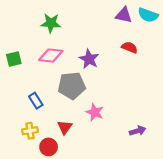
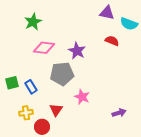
cyan semicircle: (148, 15) -> (129, 24), moved
green star: (51, 23) -> (33, 22), moved, turned -30
green square: (14, 59) -> (12, 83), moved

